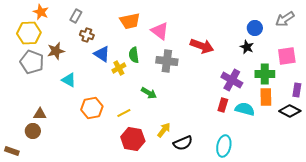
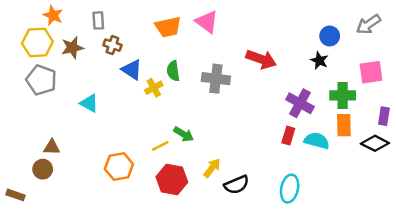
gray rectangle: (76, 16) -> (98, 20), turned -32
pink triangle: (160, 31) -> (207, 22), moved
brown star: (56, 51) -> (72, 48), moved
green arrow: (149, 93) -> (184, 134), moved
orange hexagon: (92, 108) -> (119, 167), moved

